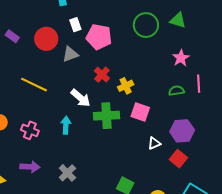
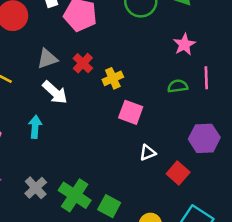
gray triangle: (70, 54) -> (47, 59), moved
green cross: (106, 116) -> (75, 195), moved, turned 35
purple hexagon: (182, 131) -> (204, 138), moved

